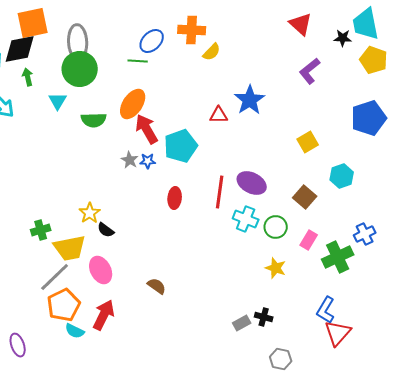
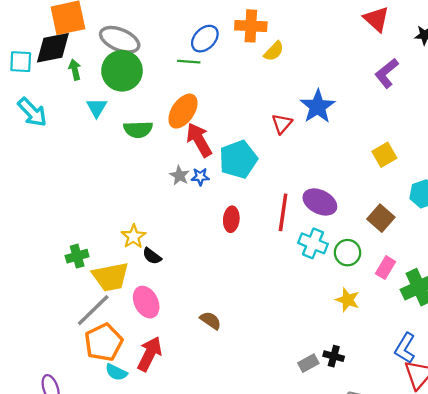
gray ellipse: (78, 42) -> (120, 40), turned -64
green arrow: (28, 77) -> (75, 70), moved
red triangle: (219, 115) -> (282, 124), turned -48

